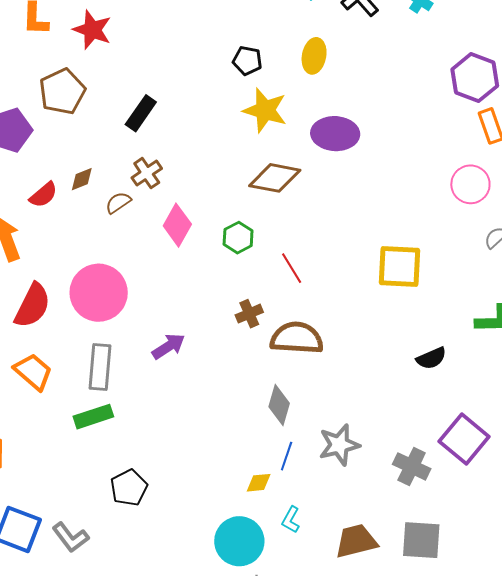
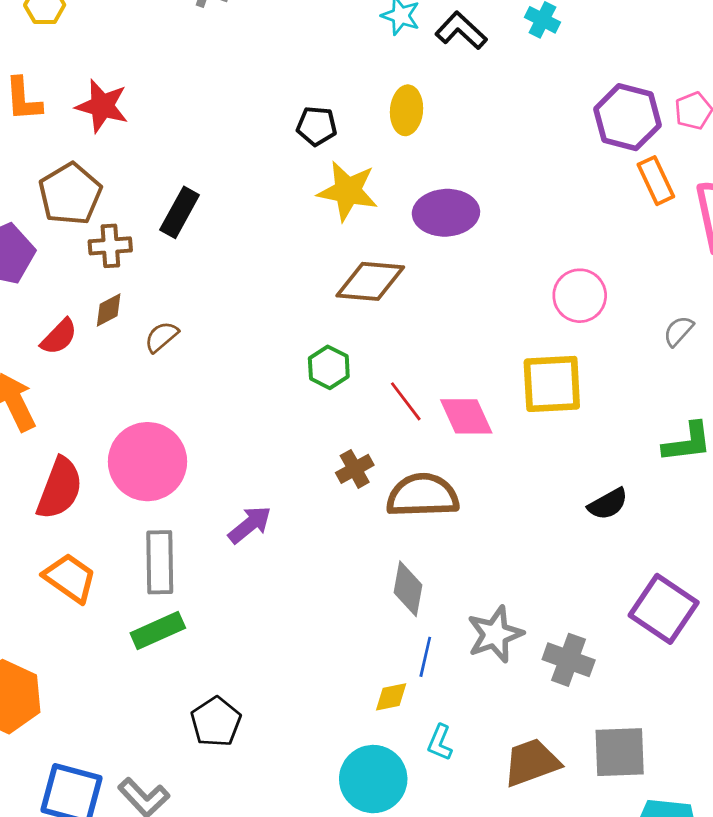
brown cross: (147, 173) -> (110, 246), moved, turned 36
pink circle: (470, 184) -> (580, 296), moved
pink diamond: (177, 225) -> (466, 416), moved, turned -48
gray cross: (412, 466) -> (569, 660), moved

